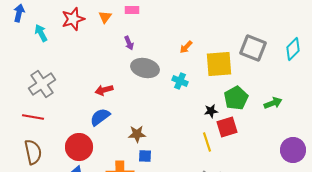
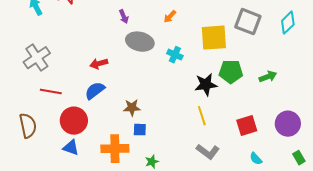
orange arrow: (186, 47) -> (170, 17), moved
green pentagon: (236, 98) -> (231, 72), turned 30
black star: (211, 111) -> (206, 85), size x1.6
red line: (33, 117) -> (51, 92), moved
red square: (227, 127) -> (247, 126), moved

